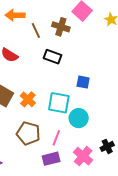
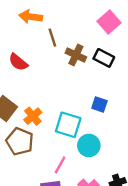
brown cross: (61, 27) -> (76, 55), moved
black rectangle: (52, 57) -> (104, 58), moved
brown pentagon: (28, 133) -> (20, 141), moved

